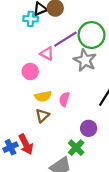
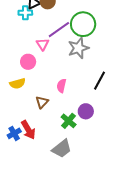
pink triangle: (47, 54) -> (43, 44), turned 32
gray star: (85, 60) -> (78, 48), turned 30
yellow semicircle: (43, 96) -> (17, 84), moved
green cross: (76, 148) -> (69, 121), moved

